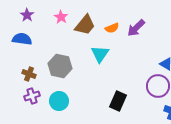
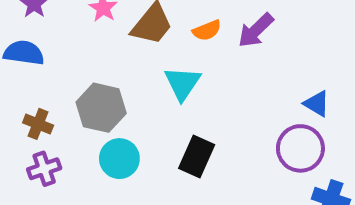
cyan circle: (59, 101) -> (119, 159), moved
black rectangle: (118, 101) -> (197, 157), moved

